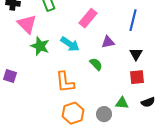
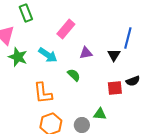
blue line: (133, 20) -> (128, 38), moved
black triangle: (136, 54) -> (114, 55), moved
black semicircle: (148, 102) -> (133, 81), moved

